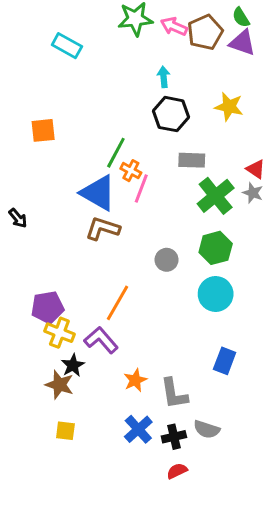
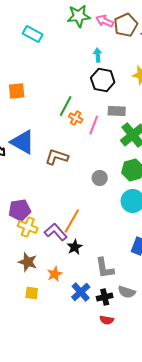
pink line: (141, 188) -> (94, 125), moved
blue triangle: (98, 193) -> (23, 142), moved
orange line: (117, 303) -> (72, 221), moved
black star: (73, 365) -> (75, 247), moved
orange star: (135, 380) -> (55, 274), moved
red semicircle: (177, 471) -> (107, 320), turned -144

